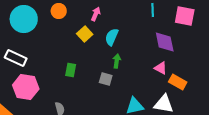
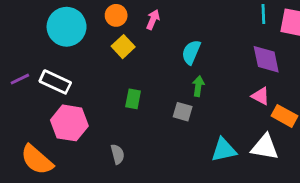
cyan line: (153, 10) -> (263, 14), moved
pink arrow: (96, 14) -> (153, 20), moved
yellow square: (85, 34) -> (123, 47), moved

